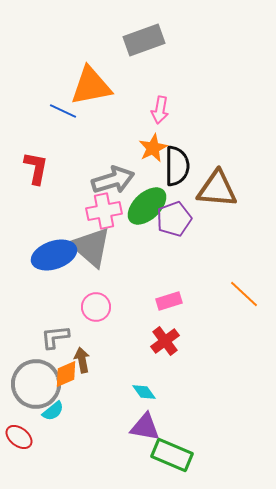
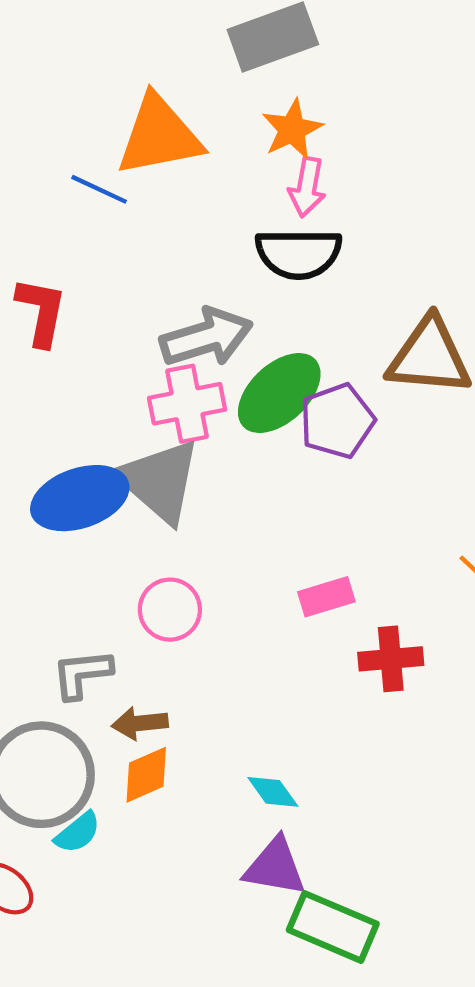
orange star: (153, 148) -> (292, 129), moved
black semicircle: (177, 166) -> (299, 254), moved, turned 90
red cross: (165, 341) -> (391, 659), moved, turned 32
brown arrow: (82, 360) -> (140, 723), turned -85
orange diamond: (66, 374) -> (146, 775), moved

